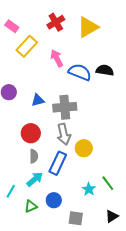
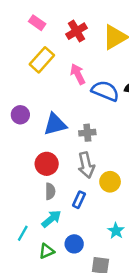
pink rectangle: (12, 26) -> (37, 23), moved
blue triangle: (38, 100) -> (55, 124), size x1.5
gray cross: (65, 107) -> (87, 133), size x0.6
blue rectangle: (58, 163) -> (79, 200), size x0.6

